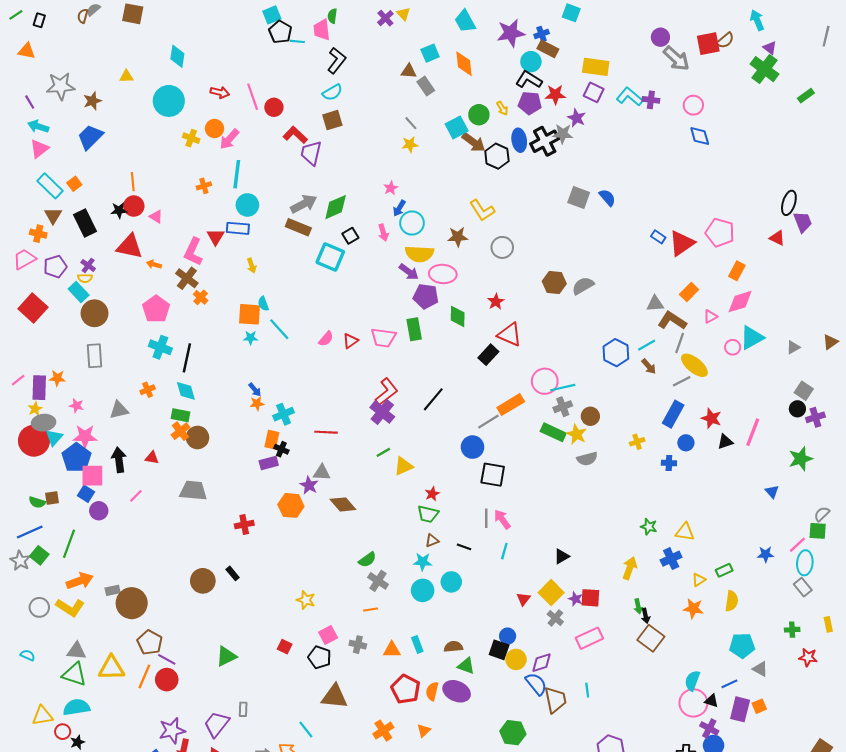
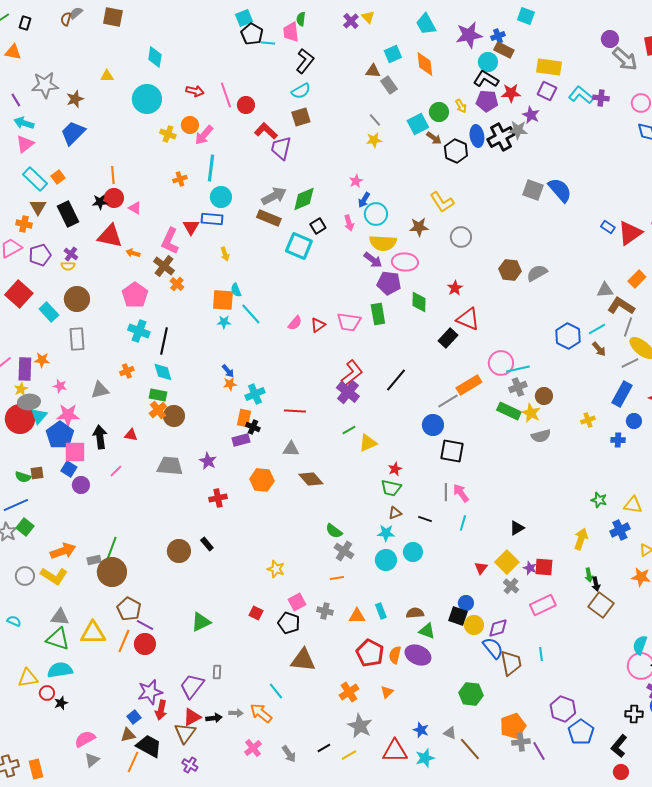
brown arrow: (474, 142) -> (434, 138), size x0.7
blue semicircle: (607, 198) -> (560, 190), size x1.5
cyan rectangle: (79, 292) -> (49, 312), moved
purple star: (309, 485) -> (208, 461), moved
green line: (69, 544) -> (111, 550), moved
green semicircle: (367, 560) -> (334, 531), turned 72

